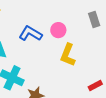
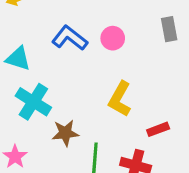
yellow L-shape: (68, 55) -> (120, 99), moved

